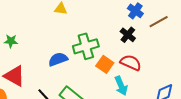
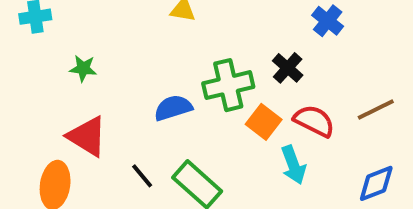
brown line: (159, 22) -> (376, 109), moved
black cross: (128, 35) -> (288, 68), moved

